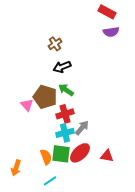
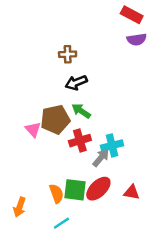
brown cross: (55, 44) -> (68, 54), turned 32
brown pentagon: (45, 97) -> (55, 120), turned -30
cyan cross: (65, 133) -> (112, 145), moved

